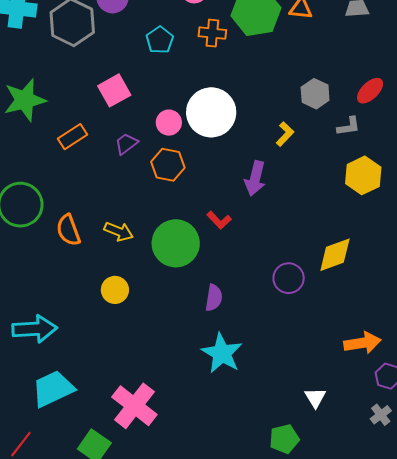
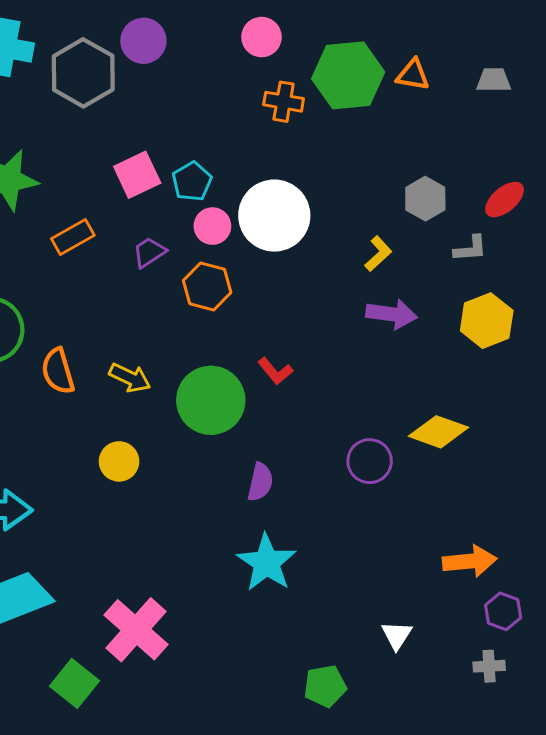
cyan pentagon: (160, 40) -> (192, 182), moved
purple arrow: (255, 178) -> (392, 314), moved, turned -100
yellow diamond: (335, 255) -> (439, 432), turned 36
gray cross: (381, 415) -> (489, 666), turned 30
green pentagon: (284, 439) -> (325, 686), moved

